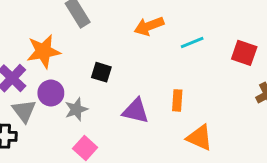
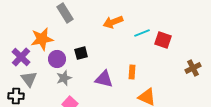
red square: (244, 53) -> (163, 40), moved
black square: (101, 72) -> (81, 53), turned -32
purple circle: (51, 93) -> (57, 59), moved

